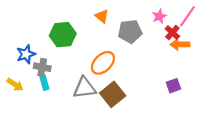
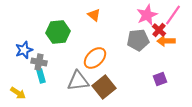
pink star: (159, 16) -> (147, 15), size x1.5
gray pentagon: (130, 31) -> (138, 40), moved
yellow arrow: (15, 85) -> (18, 93), moved

